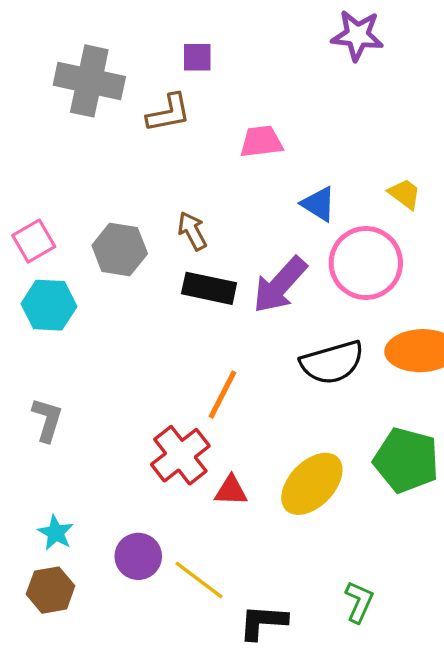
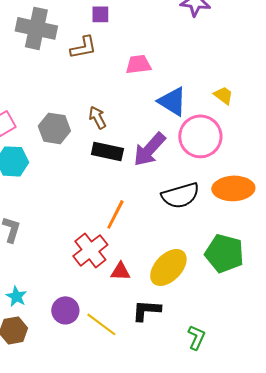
blue triangle: (319, 204) -> (172, 101), size x1.4
black L-shape: (263, 622) -> (146, 310), moved

